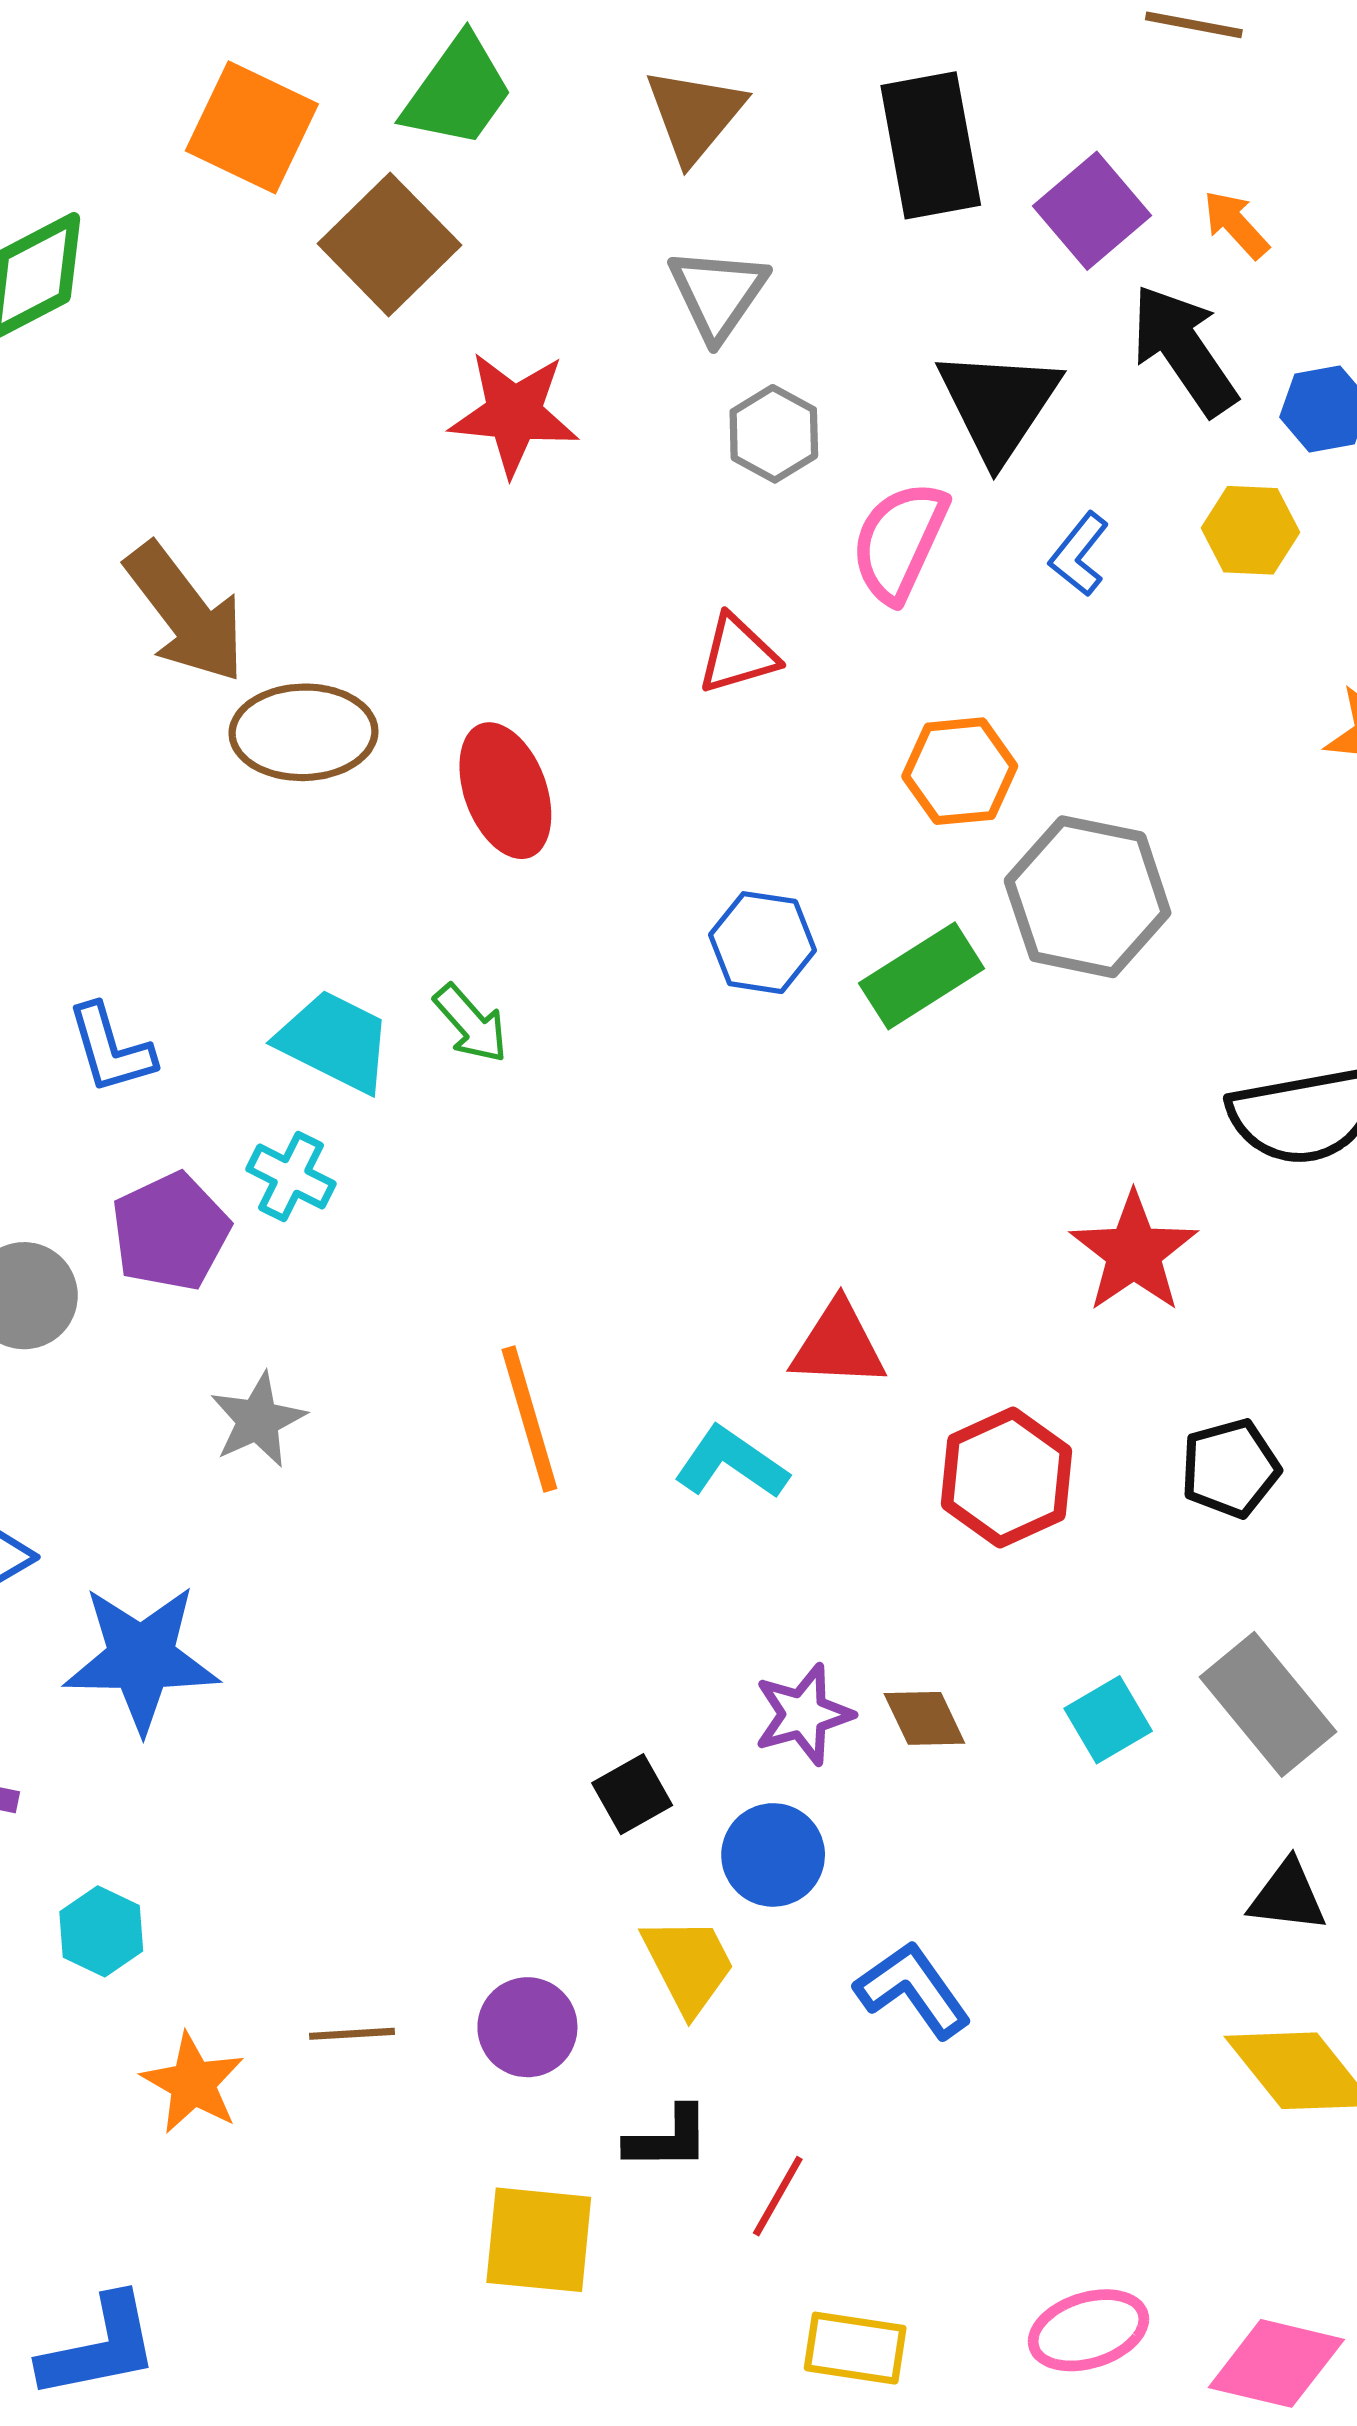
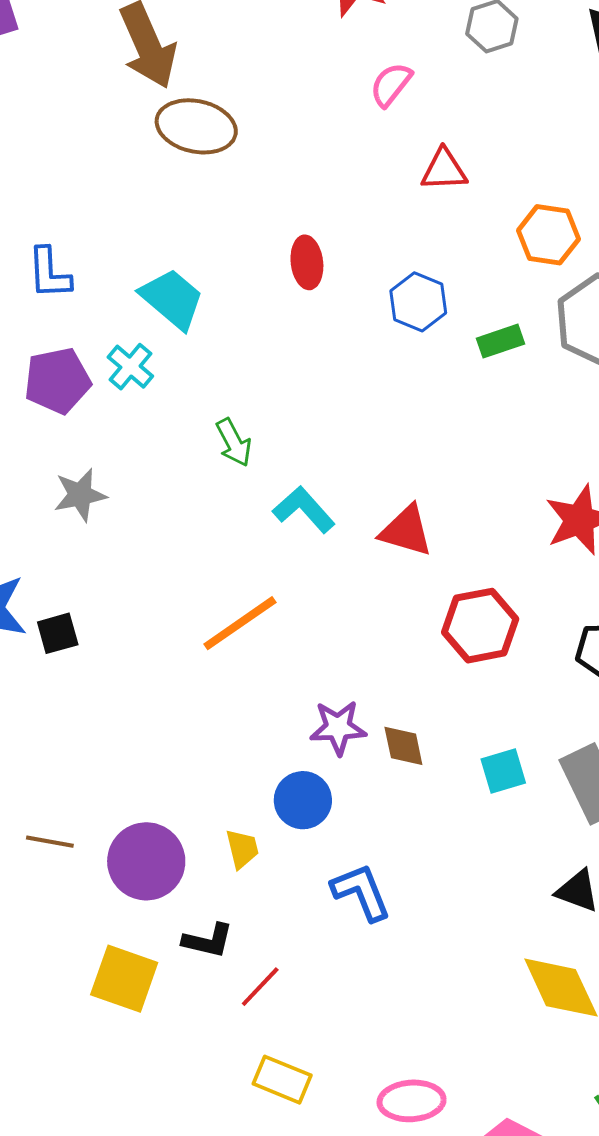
pink semicircle: (899, 542) -> (391, 85), moved, size x0.7
red triangle: (738, 654) -> (444, 170), moved
red ellipse: (505, 791) -> (307, 262), moved, size x0.7
green rectangle: (922, 976) -> (500, 341), size x0.7
green arrow: (471, 1024) -> (234, 442), moved
orange line: (529, 1419) -> (240, 623), moved, turned 58
cyan L-shape: (731, 1463) -> (304, 510), moved
black square: (632, 1794) -> (58, 633), moved
yellow trapezoid: (688, 1965) -> (242, 849), size x0.7
purple circle: (527, 2027) -> (146, 861), size x1.4

